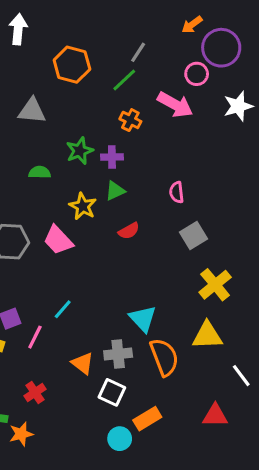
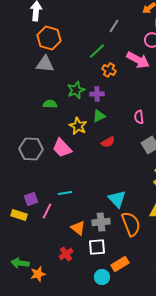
orange hexagon: (72, 65) -> (49, 38), moved
green line: (124, 80) -> (97, 51), moved
cyan line: (63, 309) -> (65, 193), turned 40
red cross: (35, 392) -> (66, 254), moved
white square: (112, 392) -> (97, 247), turned -30

